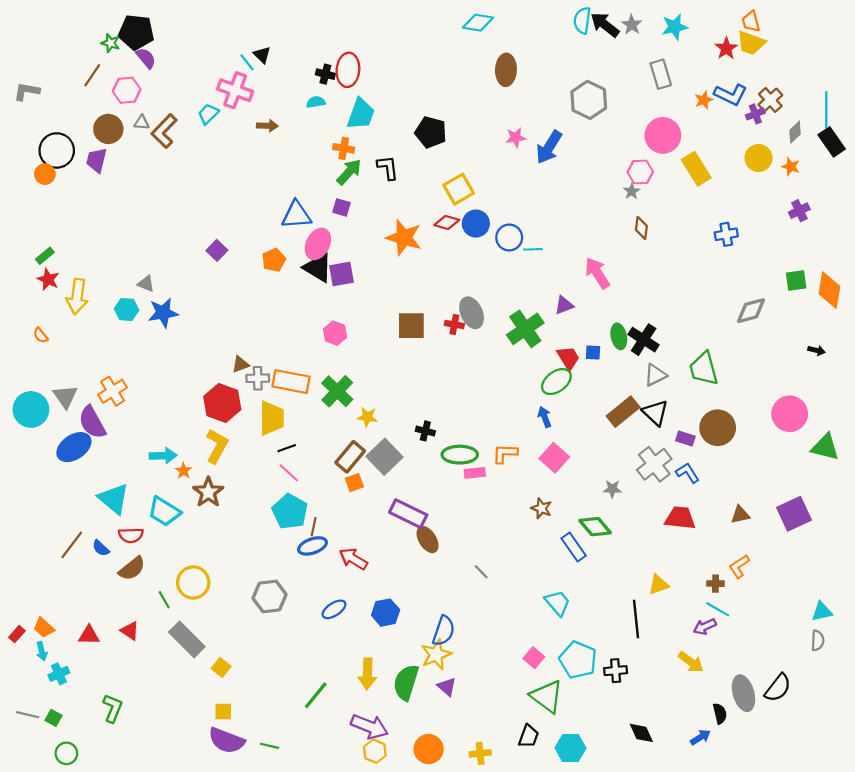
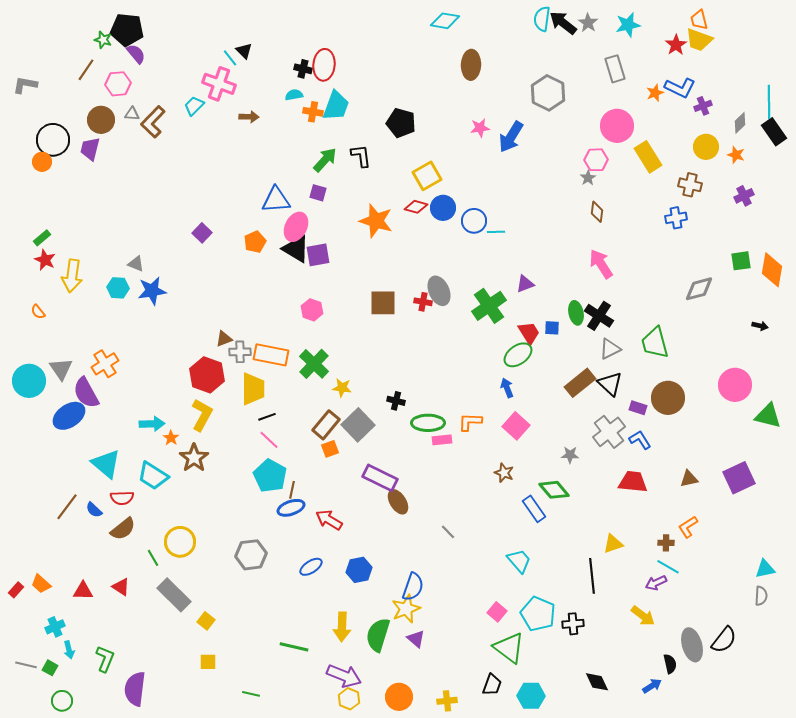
brown cross: (770, 100) -> (690, 185), moved, turned -35
orange cross: (344, 148) -> (313, 112), moved
pink arrow: (597, 273) -> (601, 264), moved
cyan arrow: (42, 651) -> (69, 650), moved
green line: (316, 695) -> (294, 647), turned 64
purple semicircle: (227, 740) -> (135, 689), moved, turned 76

